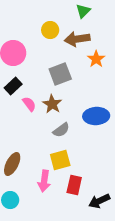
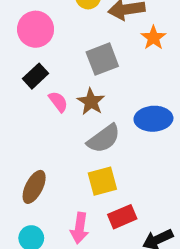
gray semicircle: (61, 130) -> (104, 139), size x1.4
pink arrow: (44, 181) -> (80, 228), moved
red rectangle: (74, 185) -> (122, 217), turned 54

